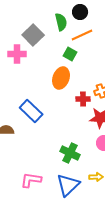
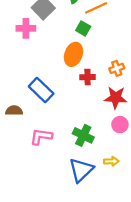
red cross: (83, 99) -> (88, 77), moved
pink L-shape: (31, 180) -> (41, 136), moved

